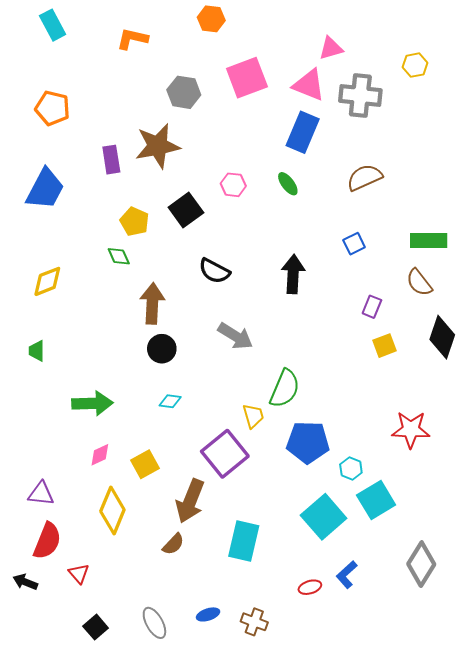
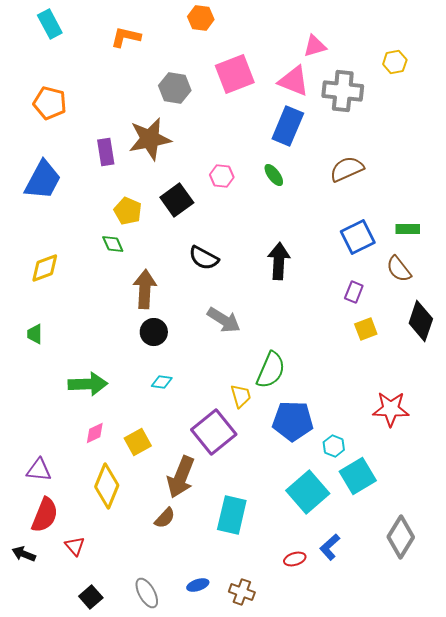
green rectangle: (429, 240) -> (408, 229), size x0.7
blue square: (354, 244) -> (358, 237), moved, size x1.6

